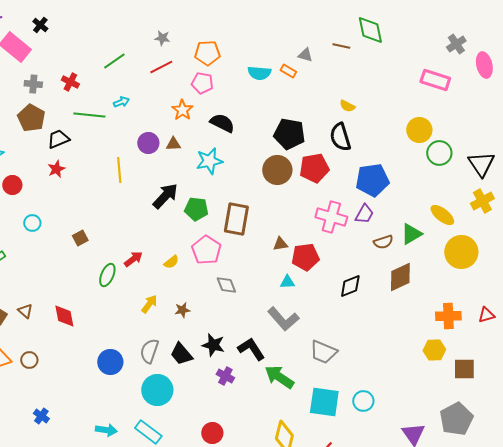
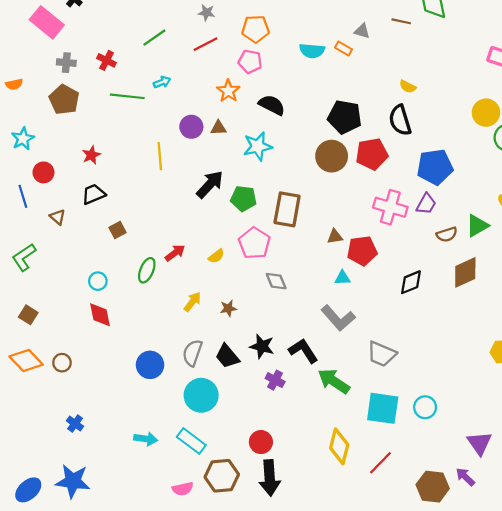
black trapezoid: (58, 139) -> (93, 194), moved
cyan circle: (32, 223) -> (98, 281), moved
brown triangle: (25, 311) -> (58, 217), moved

